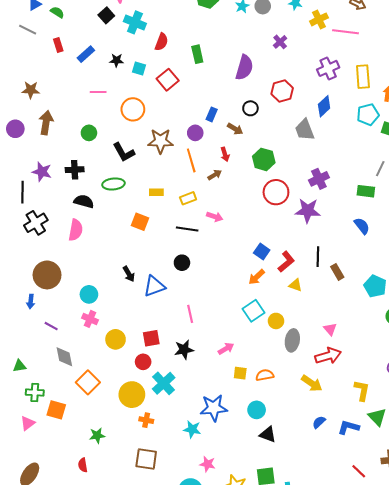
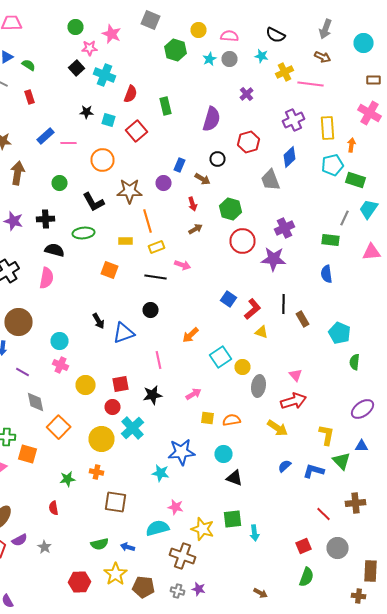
blue rectangle: (86, 54) -> (46, 136), moved
orange line: (191, 160) -> (148, 221), moved
brown arrow: (215, 175) -> (196, 229), moved
blue semicircle: (362, 226) -> (326, 274), turned -150
orange arrow: (257, 277) -> (190, 335), moved
orange cross: (146, 420) -> (96, 472), moved

